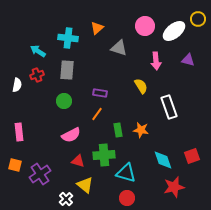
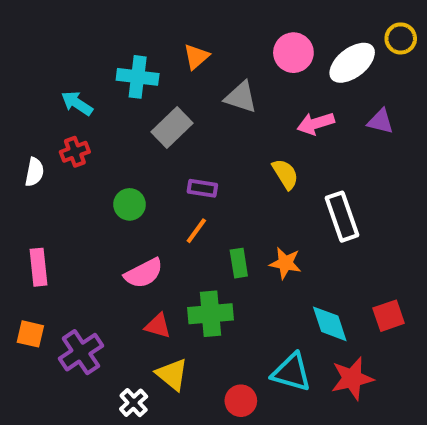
pink arrow: (156, 61) -> (316, 123), turned 78
gray rectangle: (67, 70) -> (172, 128), moved, turned 42
cyan triangle: (126, 173) -> (291, 372), moved
red circle: (127, 198) -> (241, 401), moved

